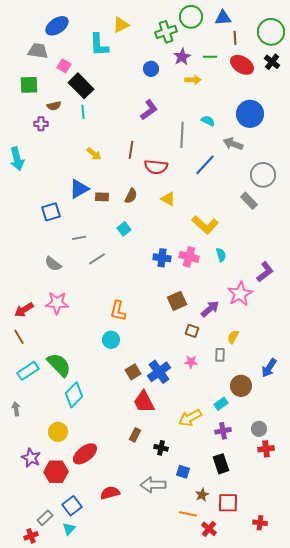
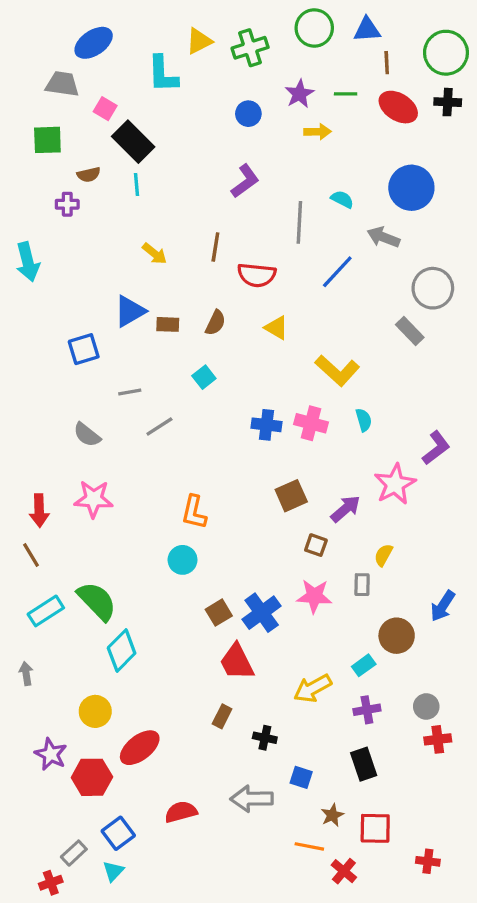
green cross: (166, 32) -> (250, 48), moved
black cross: (272, 62) -> (448, 102), turned -35
red arrow: (24, 310) -> (39, 511), turned -60
pink star: (191, 362) -> (314, 596), size x1.5

